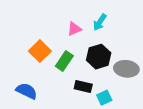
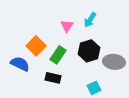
pink triangle: (74, 29) -> (67, 26), turned -32
black rectangle: (83, 87) -> (53, 78), moved
blue semicircle: (27, 91) -> (20, 64), moved

